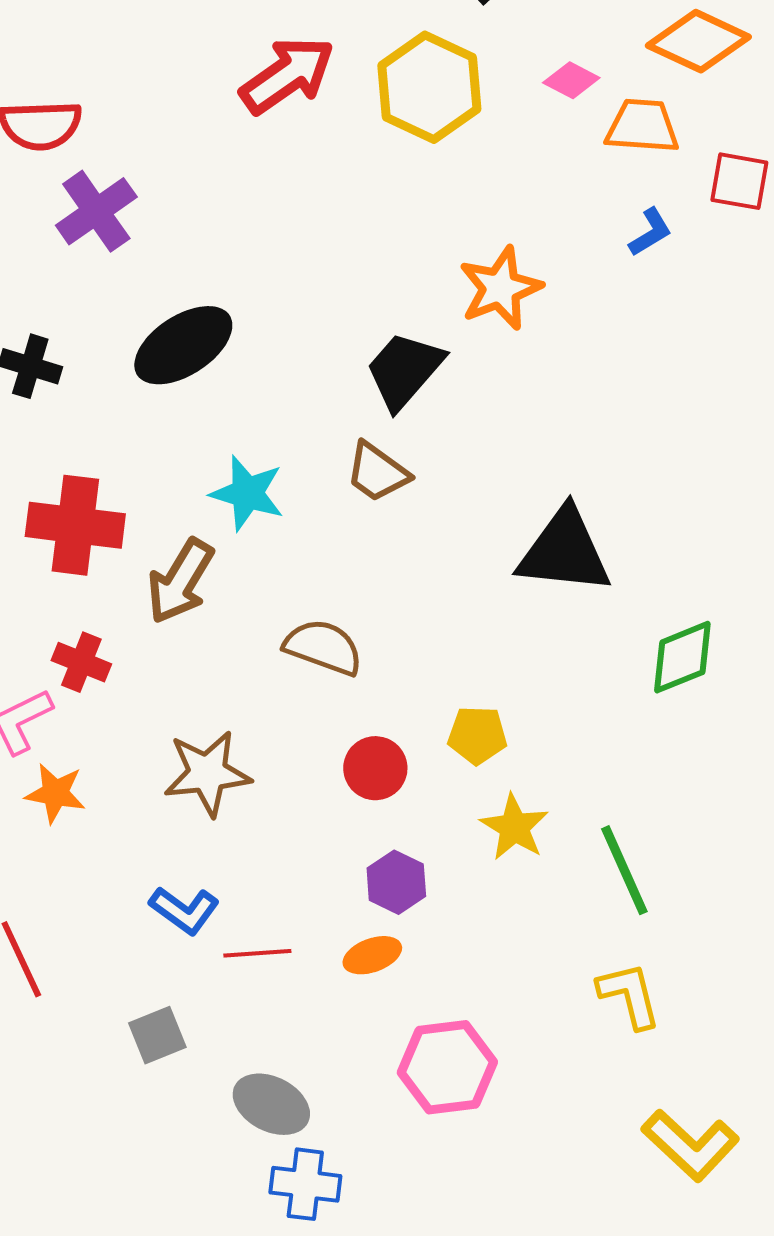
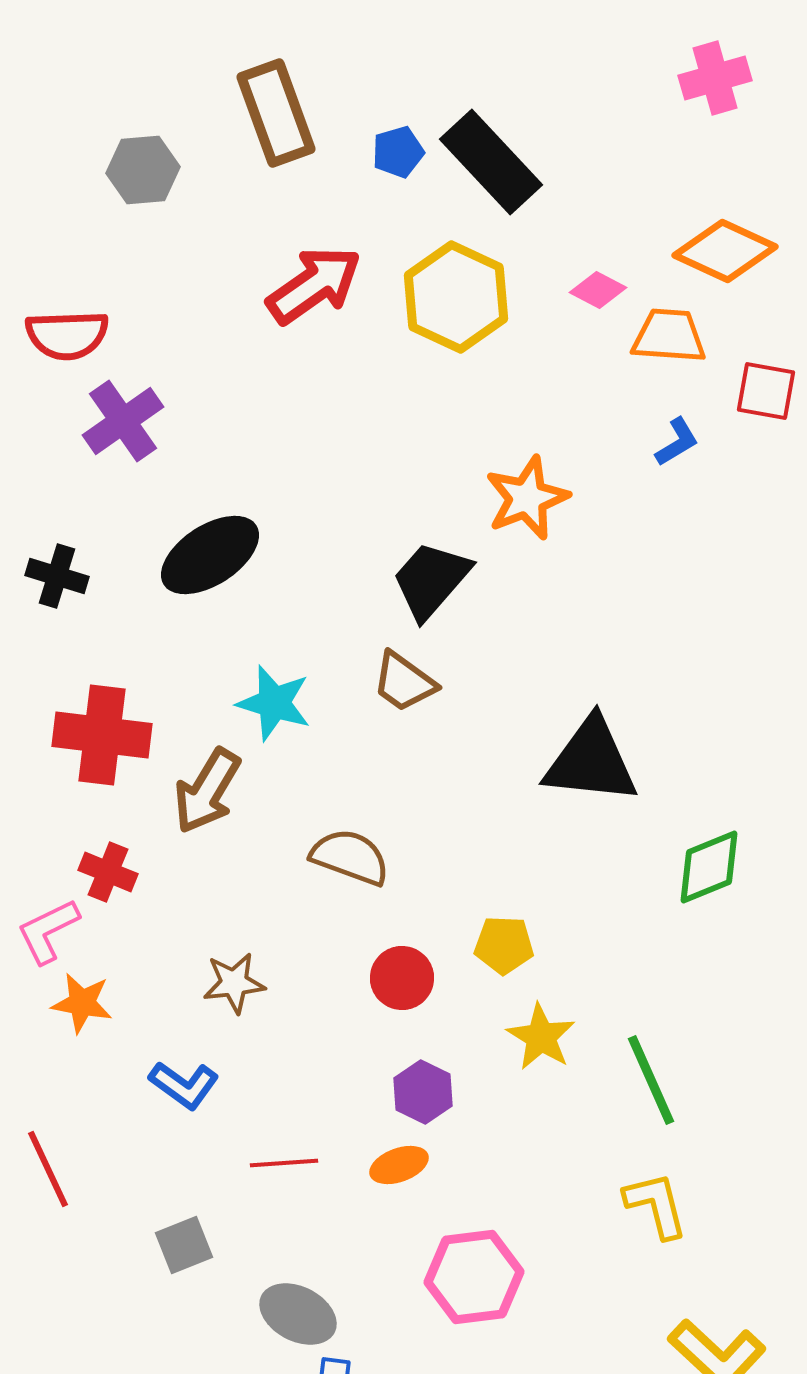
brown star: (207, 773) -> (234, 983), size x0.7
blue L-shape: (184, 910) -> (184, 1085), moved

